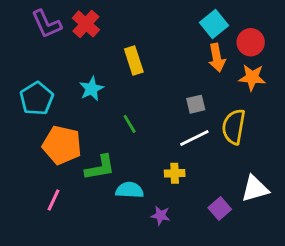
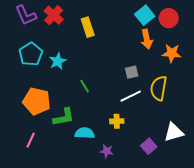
red circle: (251, 42) -> (169, 18), moved
yellow rectangle: (134, 61) -> (88, 27), moved
cyan pentagon: (37, 99) -> (31, 54), moved

